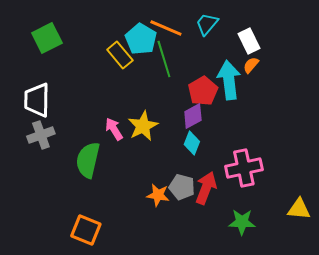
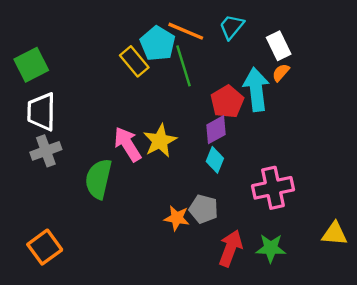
green square: (47, 38) -> (31, 65), moved
pink arrow: (114, 129) -> (128, 144), size x1.4
red arrow: (206, 188) -> (230, 248), moved
orange square: (86, 230) -> (45, 247), moved, turned 32

